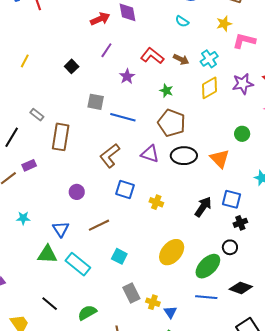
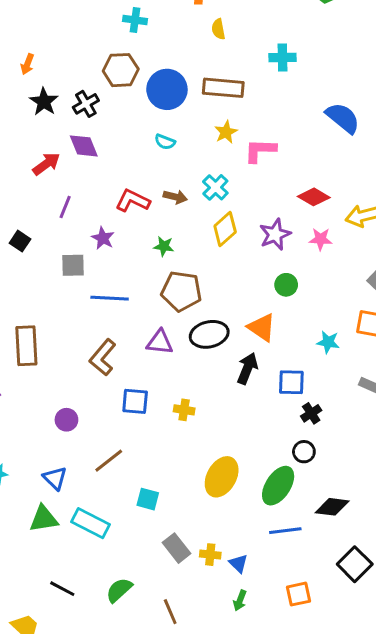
purple star: (243, 84) -> (275, 234), moved
gray square: (96, 102) -> (73, 265), moved
black arrow: (203, 207) -> (247, 368), moved

